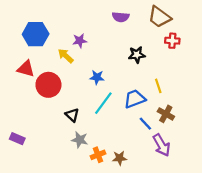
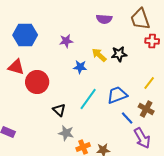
brown trapezoid: (159, 17) -> (140, 19), turned 35
yellow arrow: (66, 56) -> (99, 55), moved
blue star: (97, 77) -> (80, 67), moved
yellow line: (158, 86) -> (149, 83), moved, turned 56

